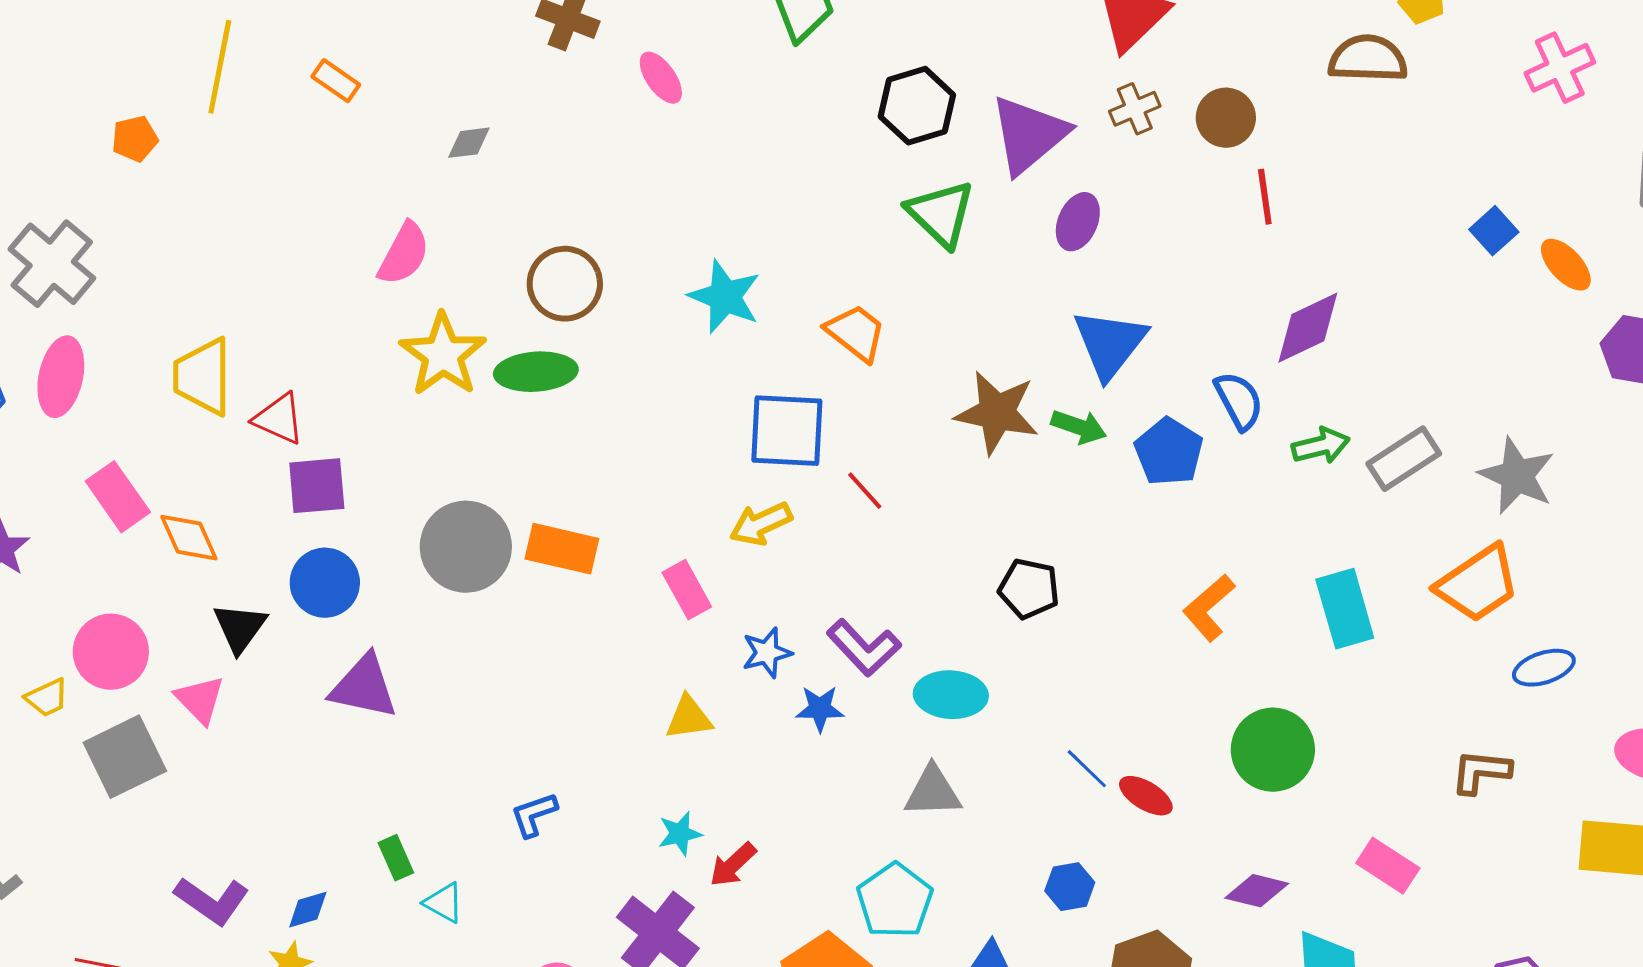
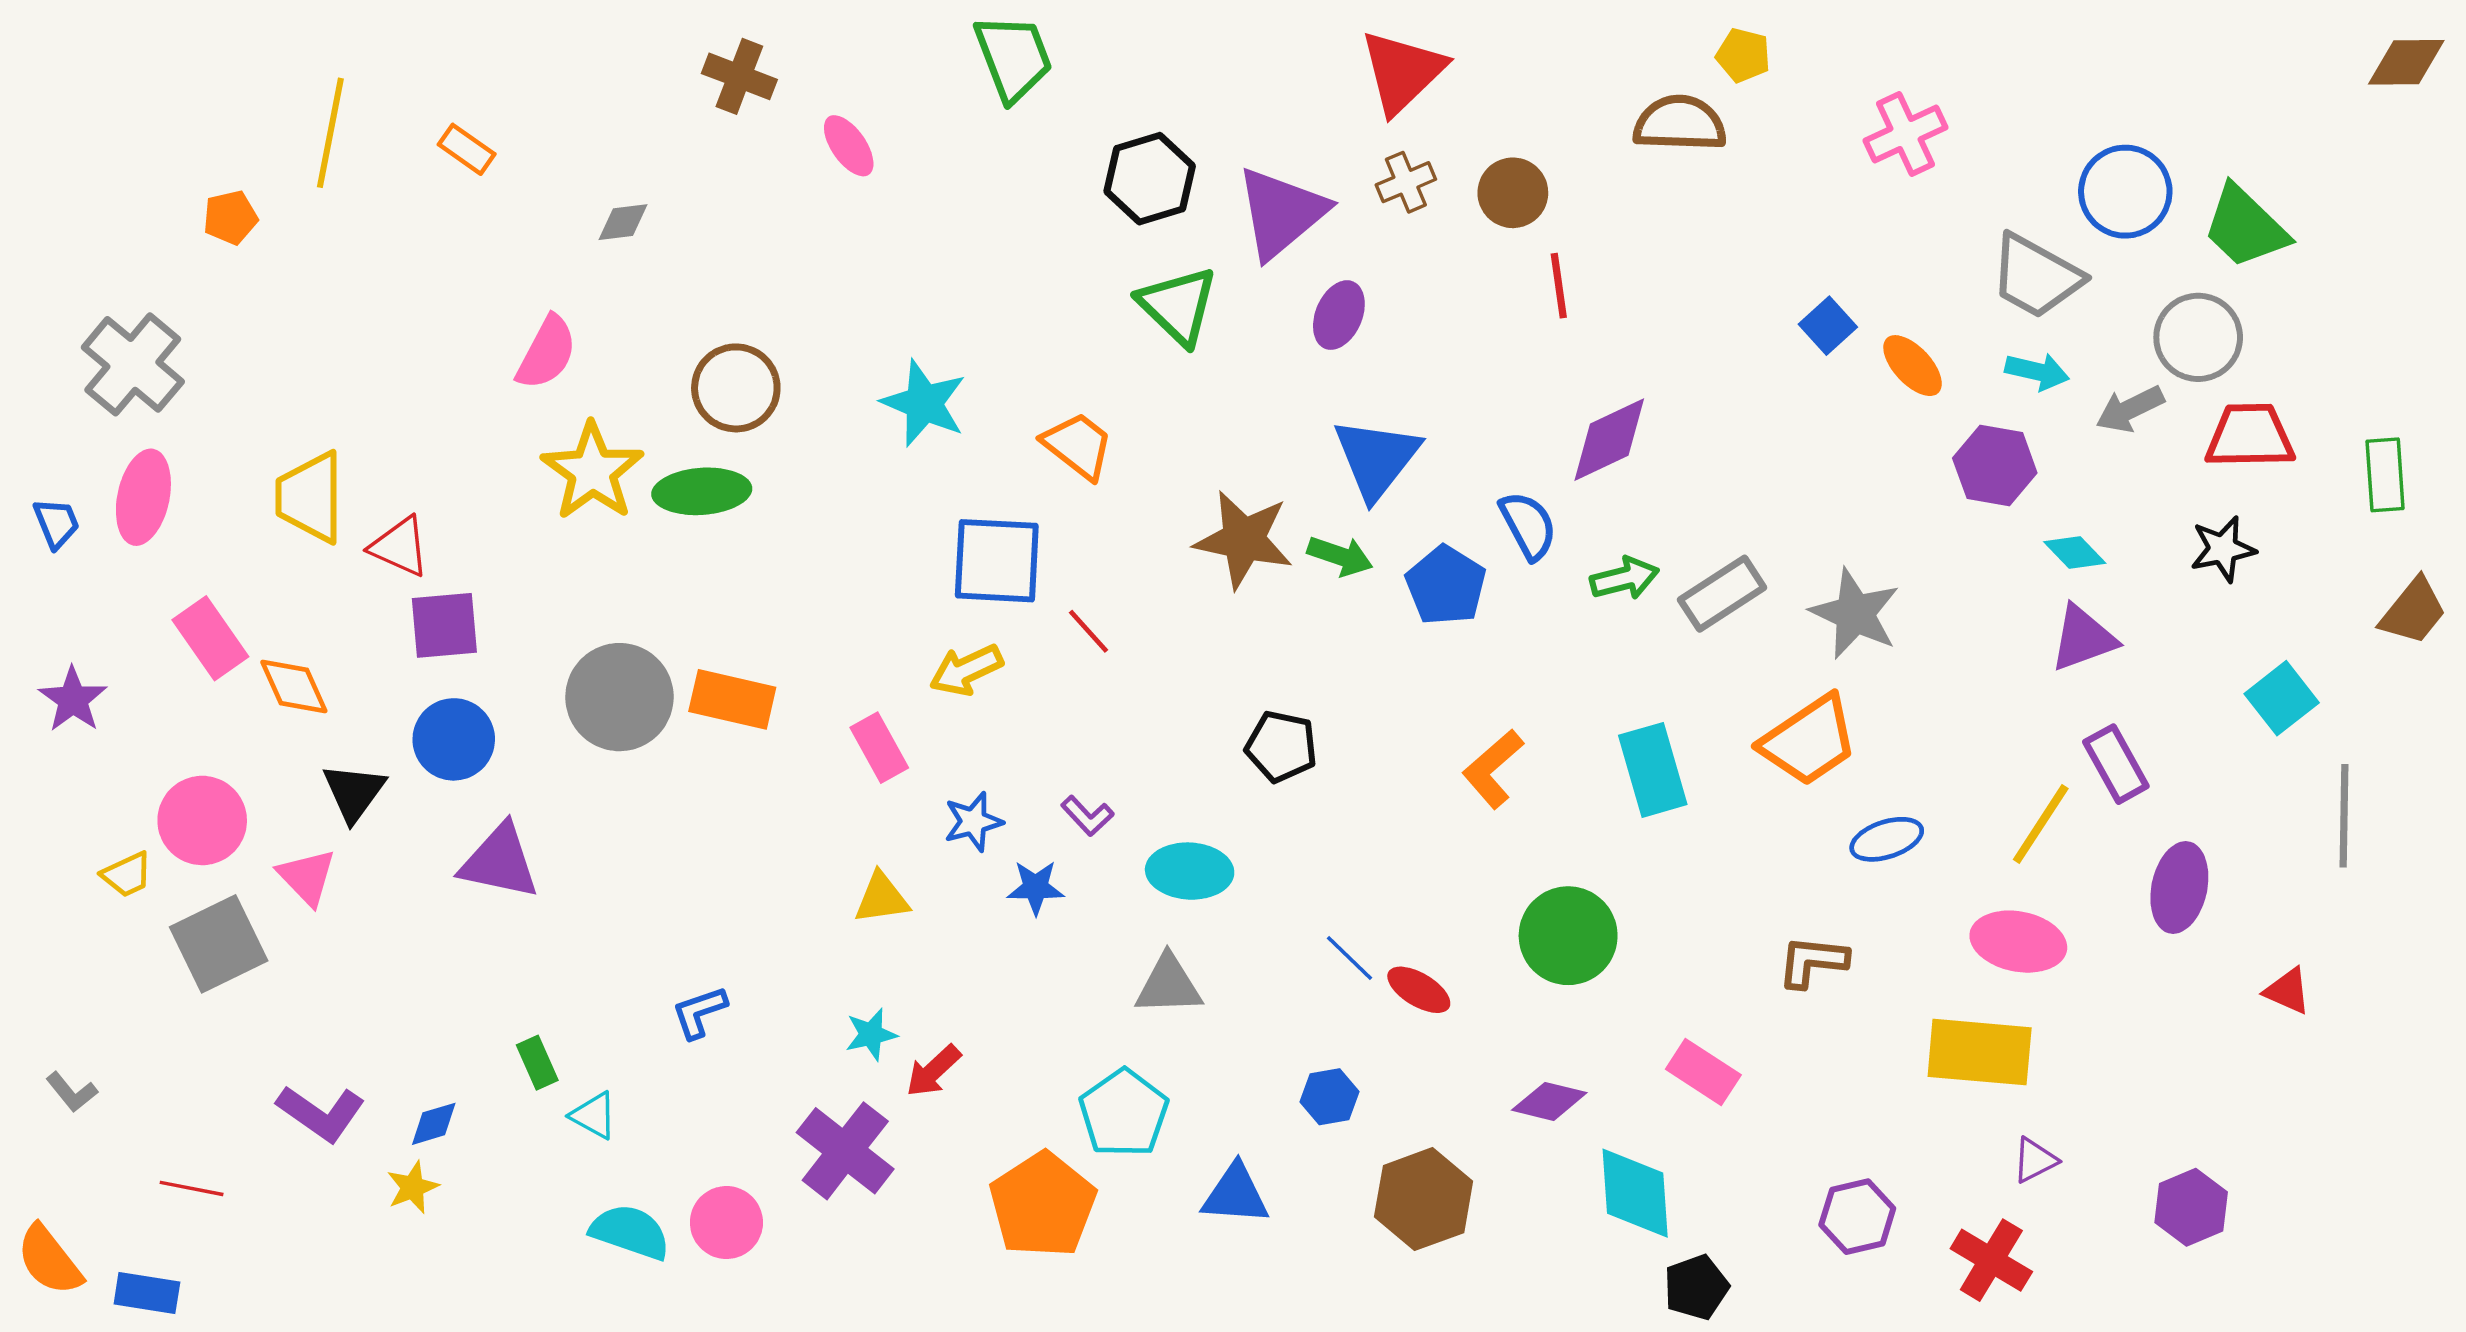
purple L-shape: (864, 648) -> (1087, 816), size x0.6

